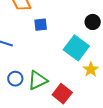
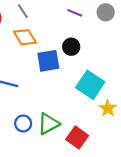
black circle: (93, 22) -> (71, 47), moved
blue square: (41, 25) -> (48, 61), size x1.5

